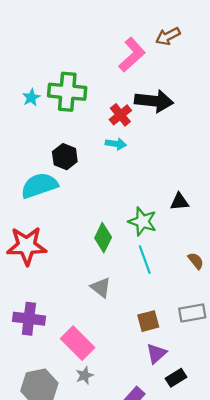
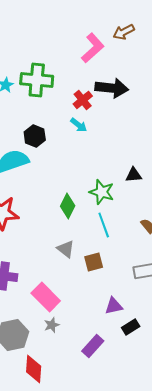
cyan arrow: (116, 144) -> (79, 125), turned 30
brown square: (148, 321) -> (94, 262), moved
purple triangle: (156, 353) -> (114, 306), turned 30

